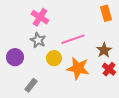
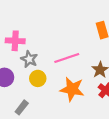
pink cross: (40, 17) -> (15, 41), moved, turned -30
yellow circle: (54, 58) -> (38, 78), moved

